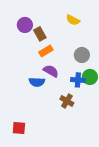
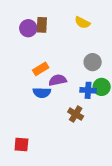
brown rectangle: (40, 34) -> (42, 25), moved, turned 32
orange rectangle: (46, 51) -> (41, 69), moved
purple semicircle: (51, 71) -> (58, 80), turned -42

